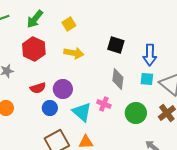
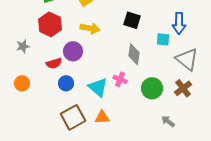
blue arrow: (150, 55) -> (179, 23), moved
cyan square: (147, 79) -> (163, 39), moved
purple circle: (63, 89) -> (73, 51), moved

